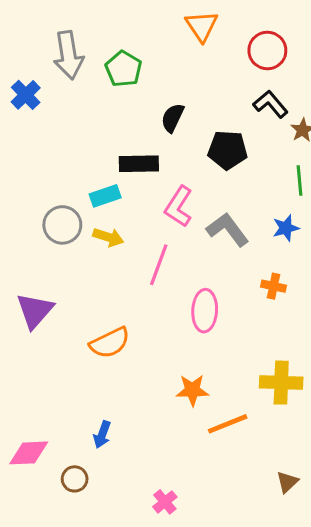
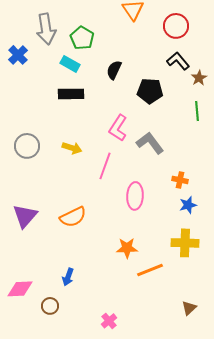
black rectangle: (139, 164) -> (71, 94), moved
cyan rectangle: (105, 196) -> (70, 64), moved, turned 48
gray circle: (62, 225) -> (27, 146), moved
blue star: (286, 228) -> (188, 205), moved
purple triangle: (35, 311) -> (25, 216), moved

